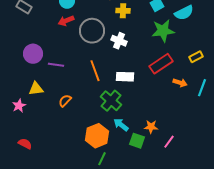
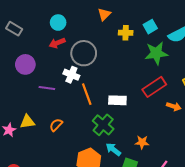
yellow cross: (123, 11) -> (126, 33), moved
white cross: (119, 41) -> (71, 75), moved
purple circle: (33, 54) -> (25, 64), moved
yellow triangle: (36, 89) -> (27, 122), moved
orange star: (151, 127) -> (142, 142), moved

